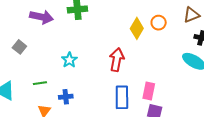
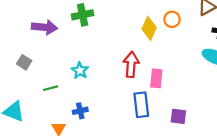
green line: (40, 83) -> (51, 88), moved
pink rectangle: (149, 91) -> (156, 78), moved

